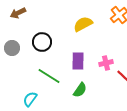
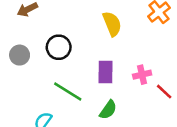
yellow semicircle: (83, 24) -> (112, 24), turned 96

